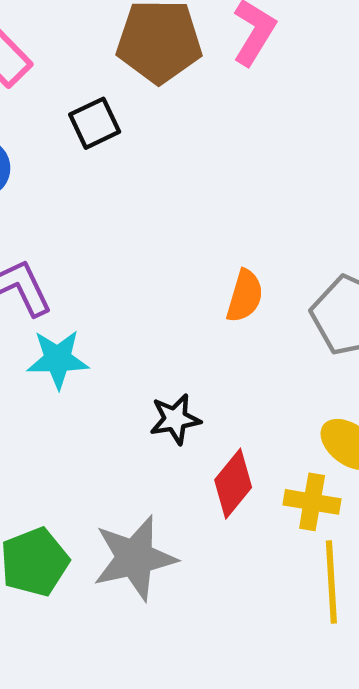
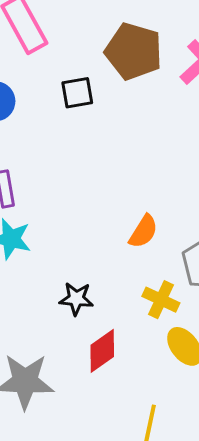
yellow cross: (312, 502) -> (161, 300), moved

